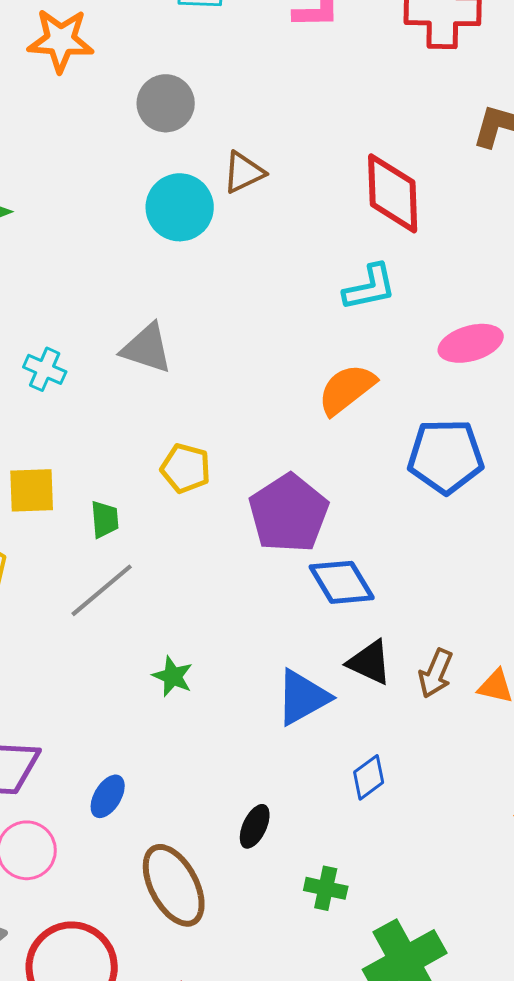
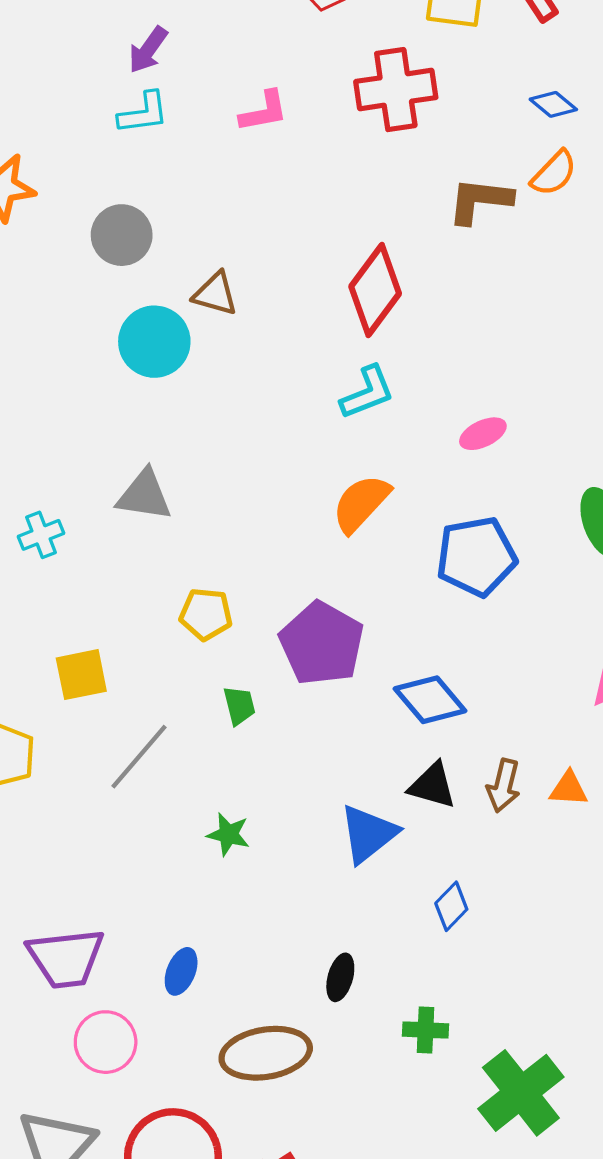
brown triangle: (244, 172) -> (215, 294), turned 51
red diamond: (393, 193) -> (375, 290), turned 48
pink ellipse: (471, 343) -> (483, 434), size x0.7
cyan cross: (45, 369) -> (41, 535), turned -36
yellow square: (32, 490) -> (81, 675), moved
green trapezoid: (105, 519) -> (239, 705), moved
blue diamond: (342, 582) -> (430, 700), moved
brown ellipse: (174, 885) -> (266, 1053), turned -62

